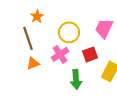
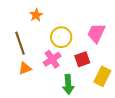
orange star: (37, 16) -> (36, 15), moved

